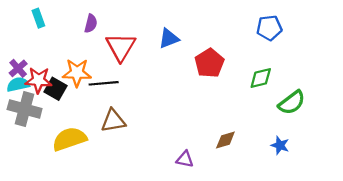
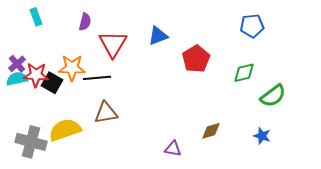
gray cross: (25, 109) -> (31, 142), moved

